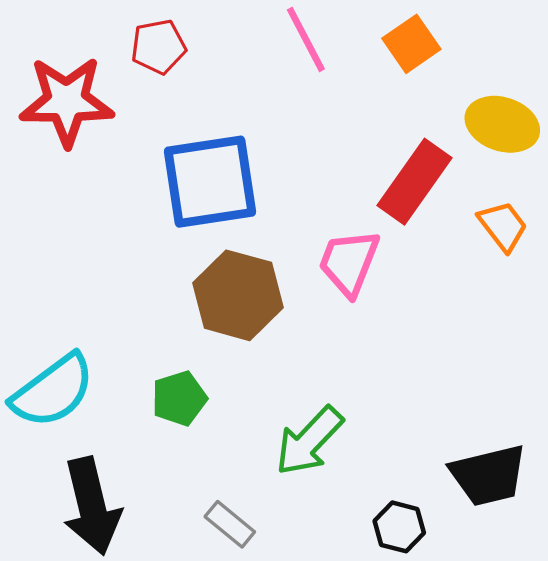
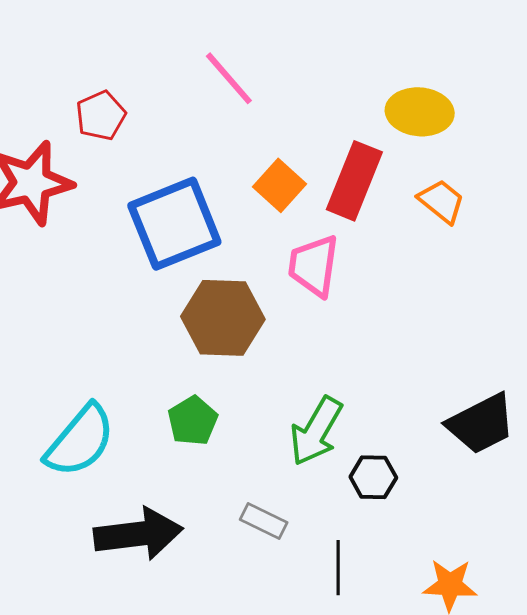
orange square: (411, 44) -> (279, 185), moved
black arrow: (92, 506) -> (138, 534), turned -70
black hexagon: (399, 527) -> (373, 477), moved

